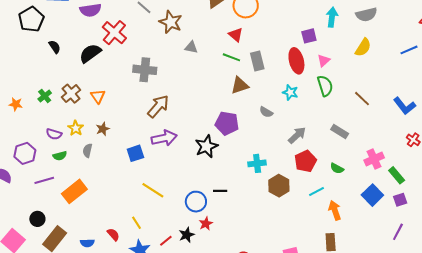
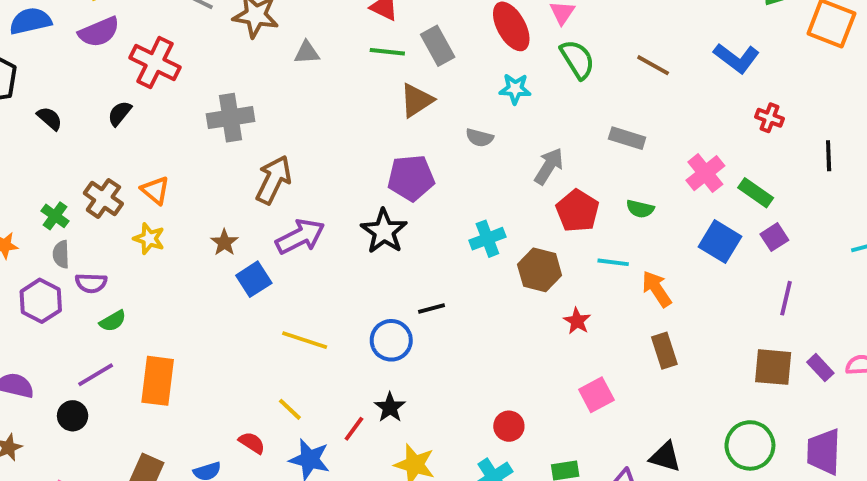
black semicircle: (90, 53) -> (120, 113), size x0.6
yellow star: (76, 128) -> (149, 239), moved
brown star: (103, 129) -> (224, 242), moved
gray semicircle: (87, 151) -> (61, 254), moved
purple hexagon: (25, 153) -> (41, 301), moved
orange rectangle: (74, 191) -> (158, 381), turned -30
cyan line: (317, 191) -> (613, 262), turned 49
black circle: (37, 219) -> (73, 416), moved
red star: (206, 224) -> (577, 321), moved

